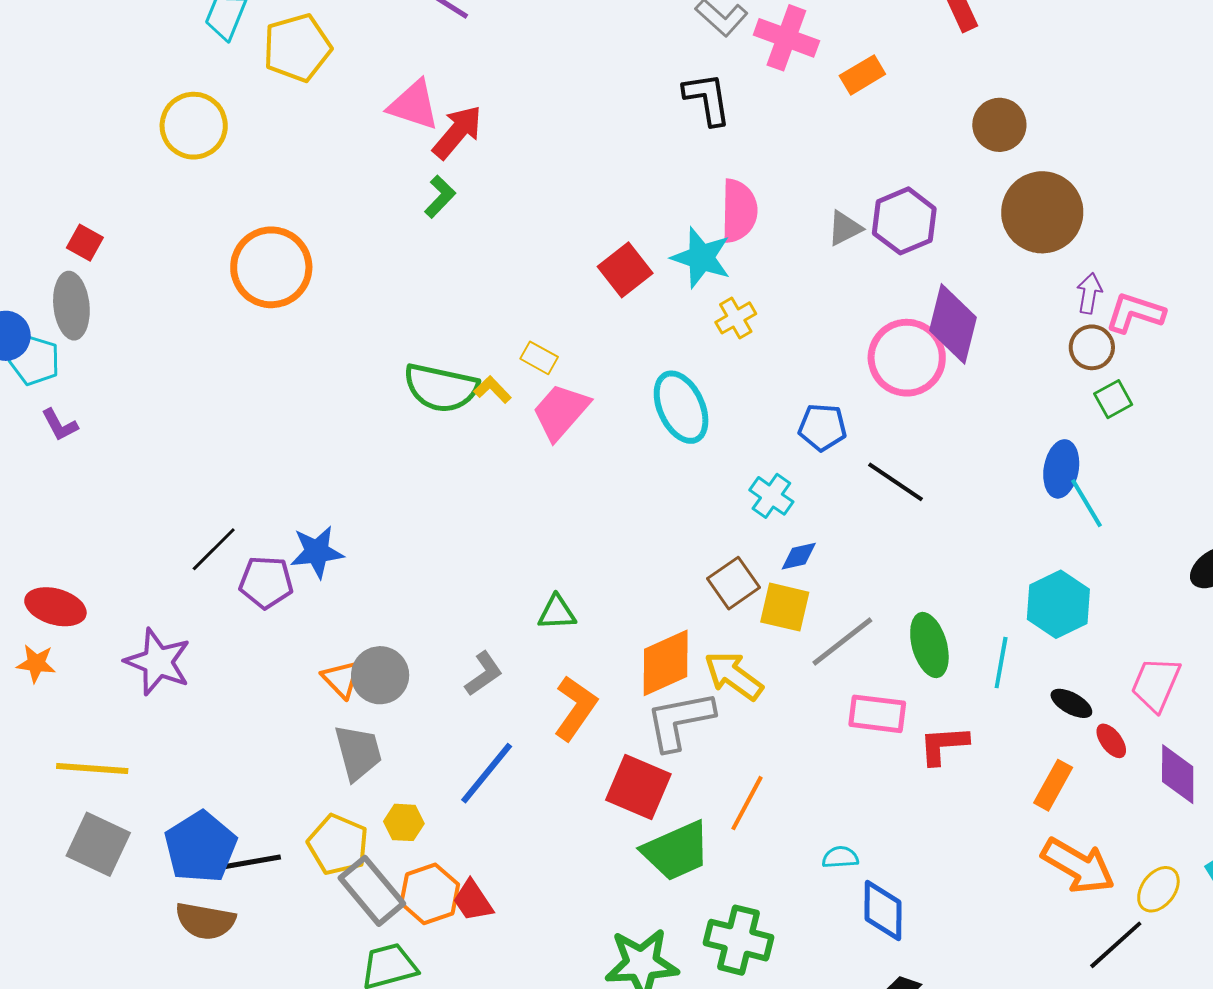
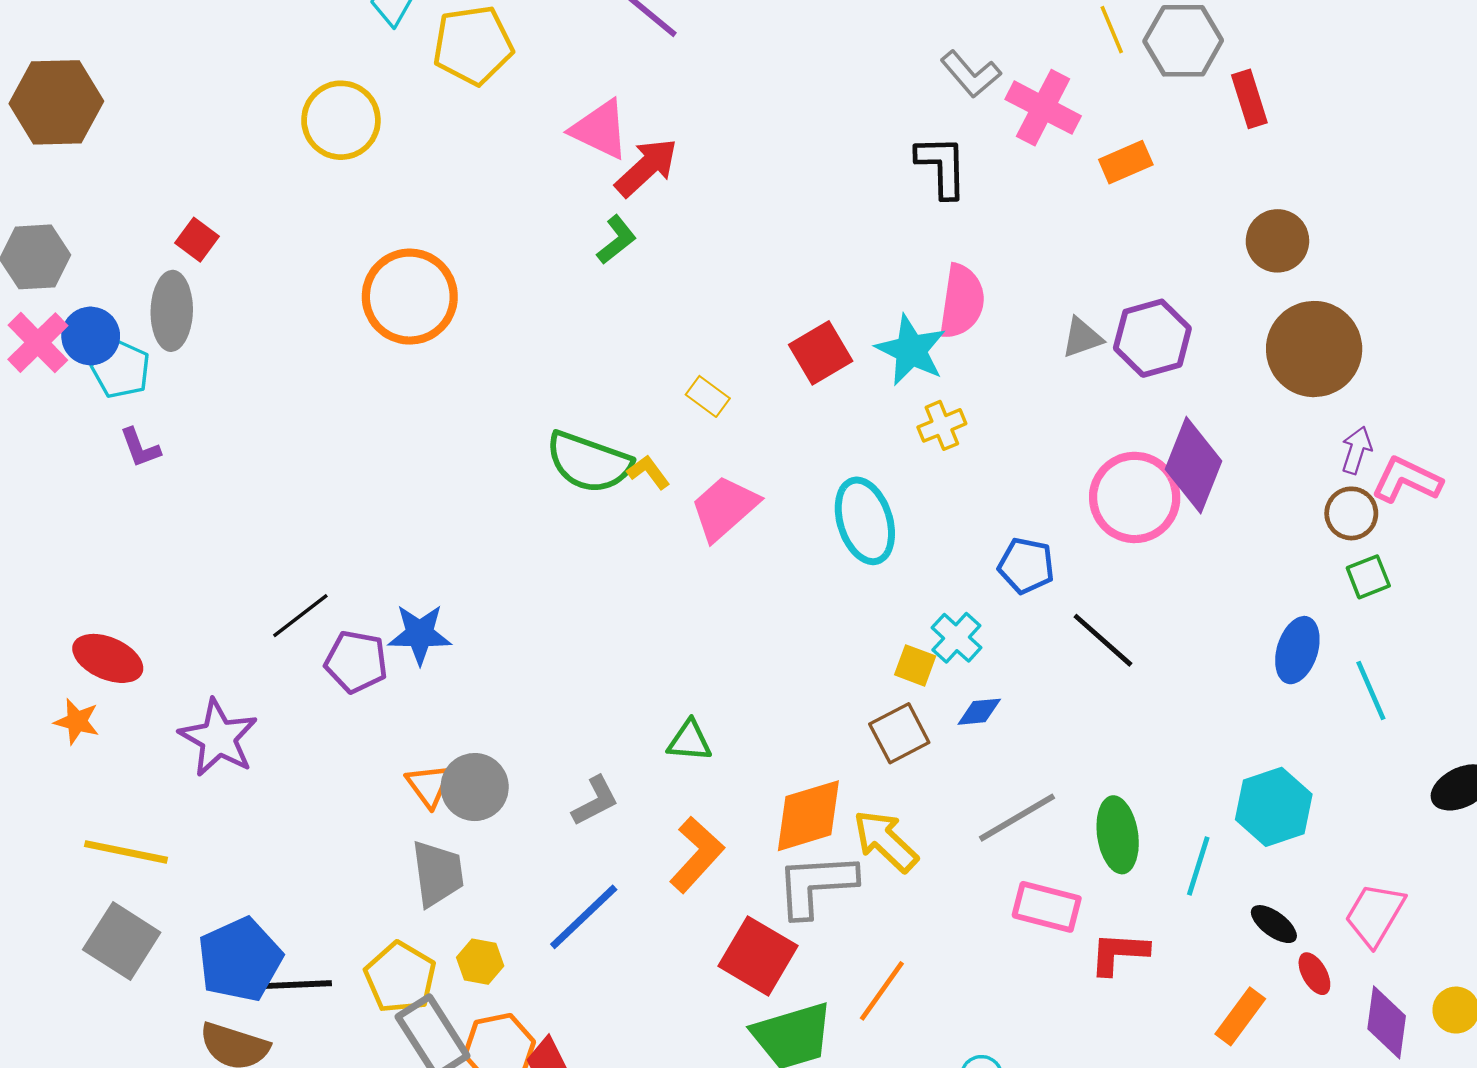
yellow rectangle: (539, 358) -> (708, 396), moved
cyan line: (1087, 503) -> (1371, 691), moved
yellow square: (785, 607) -> (915, 665), moved, size x0.7

